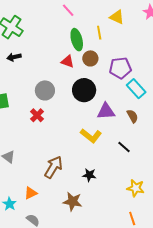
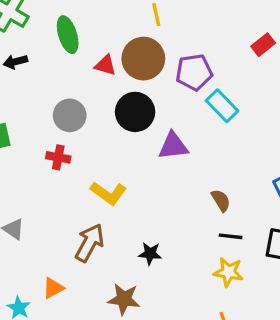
green ellipse: (77, 40) -> (68, 35), moved
brown circle: (90, 58) -> (143, 59), size x1.6
red cross: (37, 115) -> (58, 157), turned -32
brown semicircle: (132, 116) -> (221, 200), moved
yellow L-shape: (91, 136) -> (108, 193), moved
black line: (124, 147) -> (231, 236), moved, turned -32

